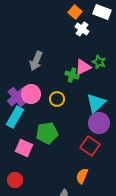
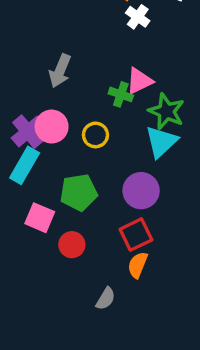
green star: (99, 62) -> (166, 111), moved, size x1.5
purple circle: (99, 123) -> (141, 191), moved
red square: (90, 146) -> (136, 235), moved, turned 30
red circle: (15, 180) -> (72, 245), moved

